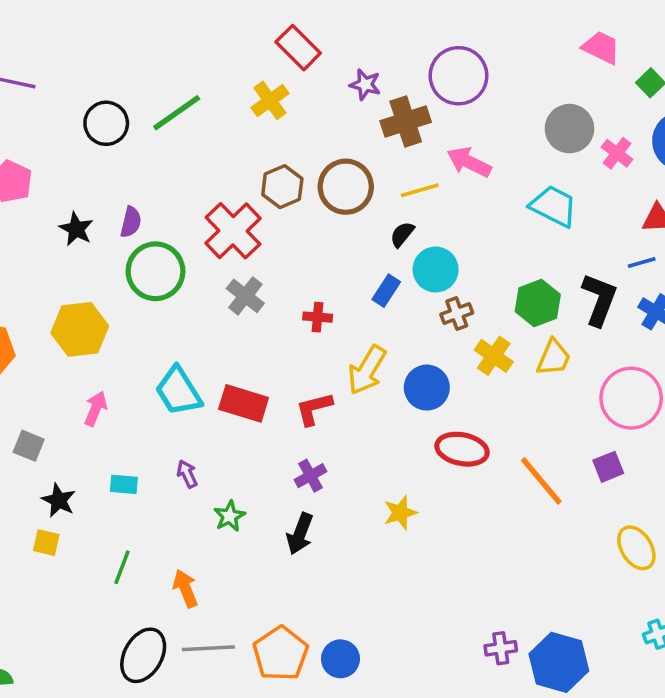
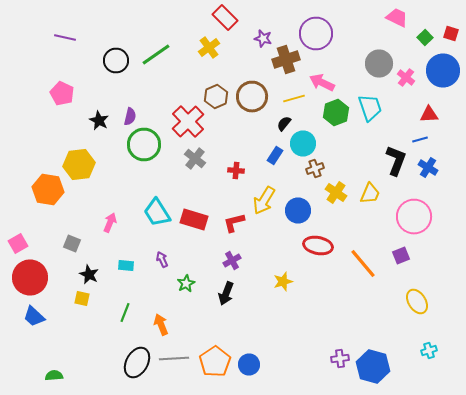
cyan trapezoid: (554, 206) -> (370, 108), turned 44
green hexagon: (538, 303) -> (336, 112), moved
yellow hexagon: (80, 329) -> (79, 164), moved

